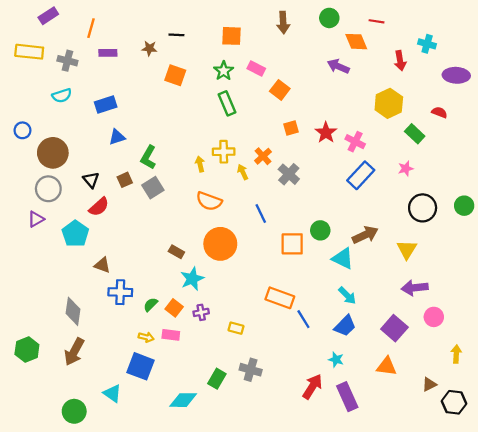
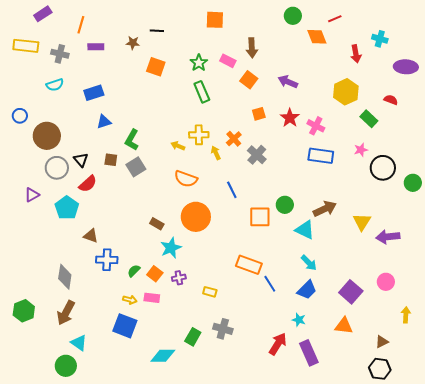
red line: (376, 21) -> (335, 19), turned -32
brown arrow: (283, 22) -> (252, 48), moved
orange square: (232, 36) -> (215, 20), moved
purple arrow: (338, 66) -> (288, 82), moved
yellow arrow: (200, 164) -> (178, 146), turned -56
blue rectangle: (361, 175) -> (321, 156), turned 55
brown square: (125, 180) -> (111, 160), turned 32
gray circle: (48, 189) -> (57, 168), moved
black circle: (423, 208) -> (383, 168), moved
purple arrow: (415, 288) -> (388, 237), moved
cyan triangle: (112, 393) -> (79, 343), moved
black hexagon: (454, 402) -> (380, 369), moved

